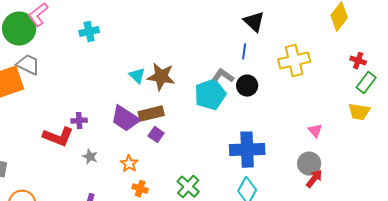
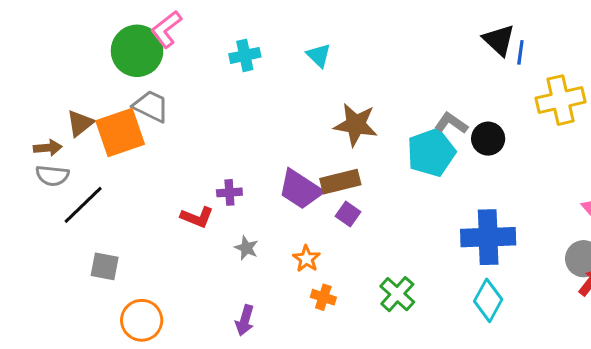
blue line: (244, 52) -> (520, 52), moved
cyan triangle: (137, 76) -> (319, 55), moved
red L-shape: (58, 137) -> (197, 217), size x0.7

